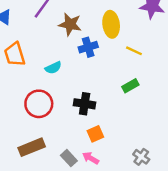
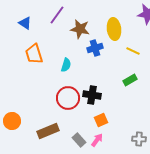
cyan semicircle: (53, 68) -> (66, 65), turned -48
red circle: (39, 104) -> (68, 98), moved
gray cross: (141, 157) -> (139, 139), turned -32
pink arrow: (91, 158) -> (97, 140), turned 96

